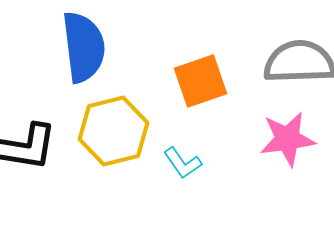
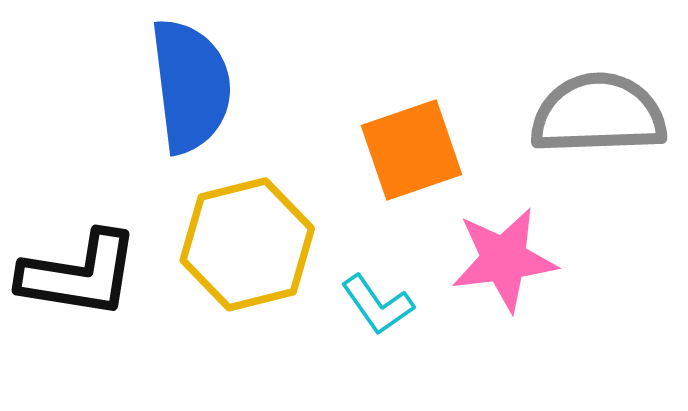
pink star: (288, 139) -> (504, 259), moved

